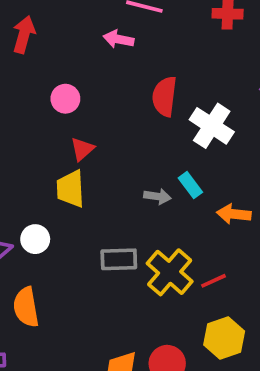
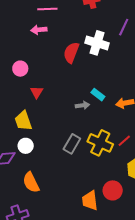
red semicircle: (165, 96) -> (71, 53), turned 30
white cross: (212, 126) -> (97, 43), moved
yellow trapezoid: (71, 189) -> (23, 121), moved
gray rectangle: (119, 259) -> (72, 144), turned -42

